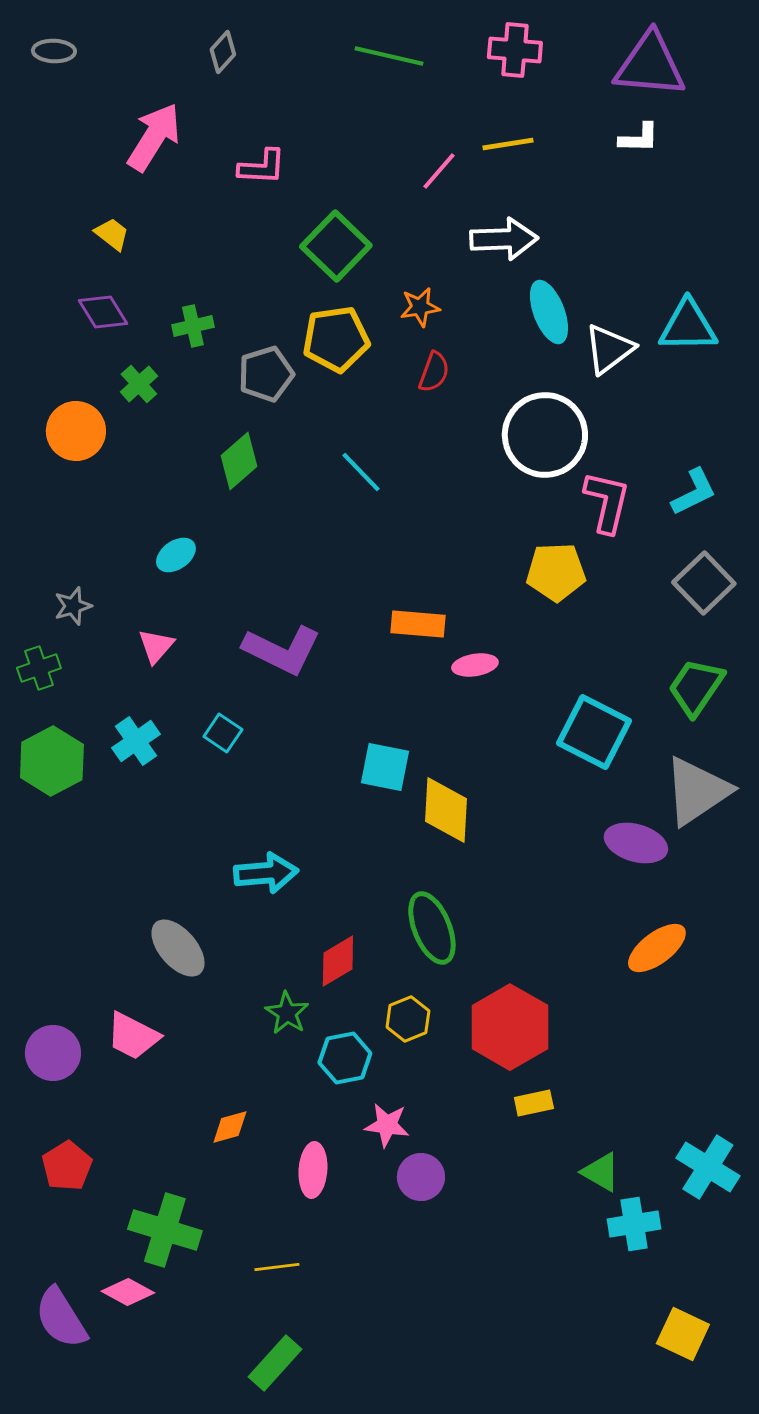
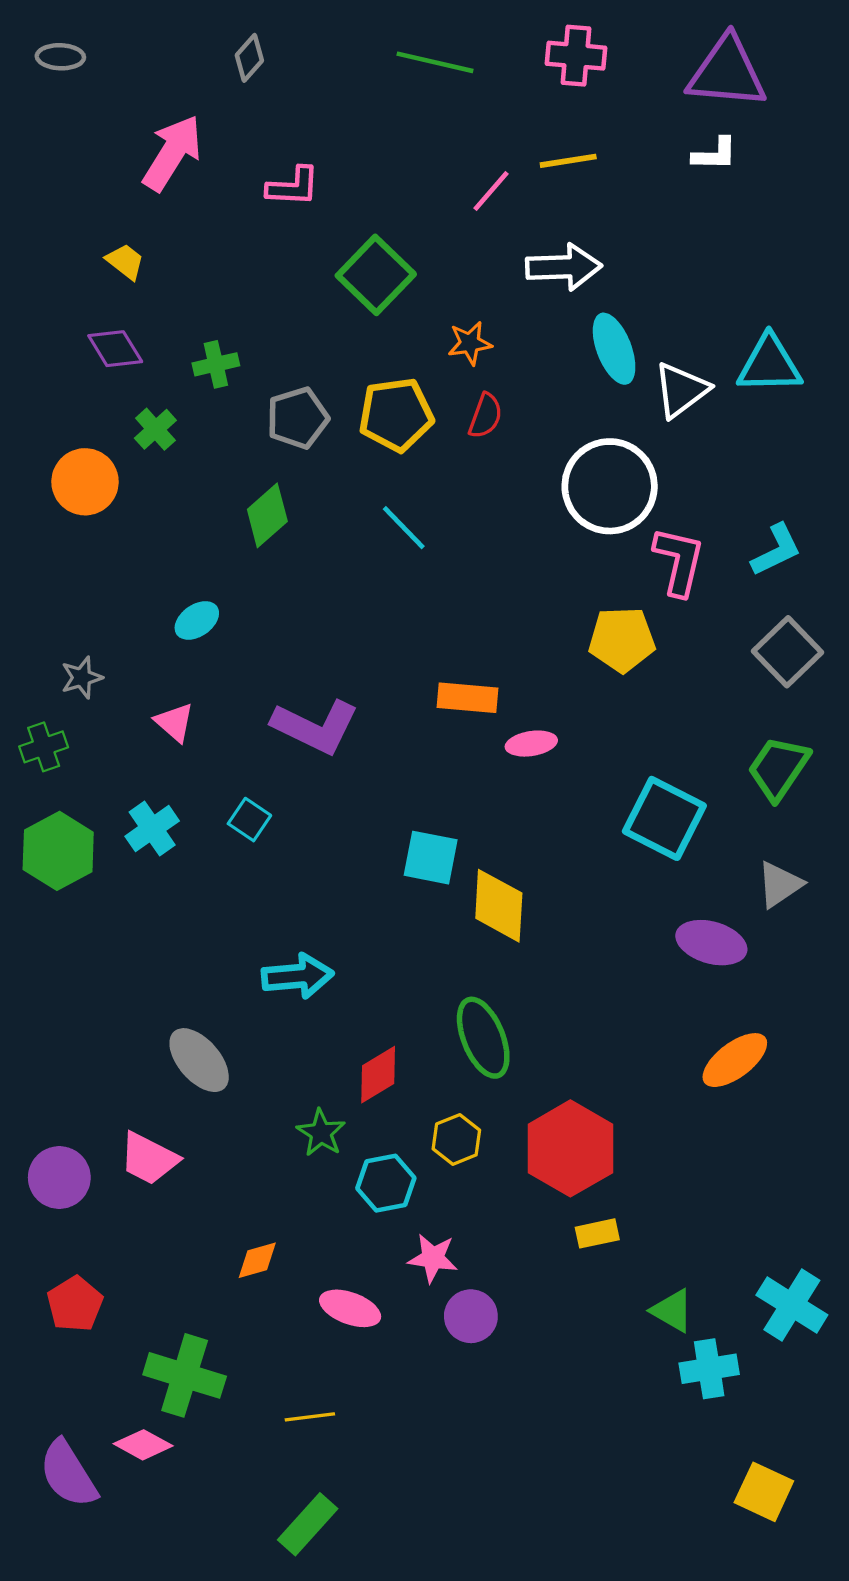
yellow pentagon: (336, 339) -> (396, 415), moved
pink triangle: (156, 646) -> (174, 722), turned -30
gray triangle: (697, 791) -> (780, 884), size x0.6
pink ellipse: (313, 1170) -> (350, 1308), turned -74

